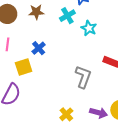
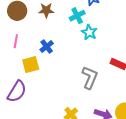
cyan star: (89, 28) -> (89, 32), moved

